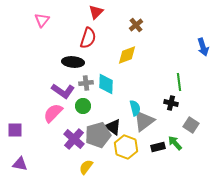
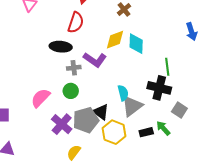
cyan diamond: (106, 84) -> (136, 44), moved
purple L-shape: (63, 91) -> (95, 60), moved
black cross: (171, 103) -> (159, 88), size x1.6

